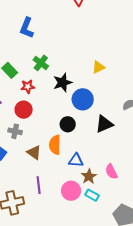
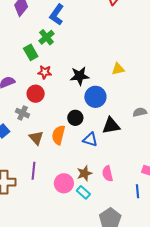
green cross: (41, 63) -> (47, 37), moved
blue triangle: (76, 160) -> (90, 140), moved

